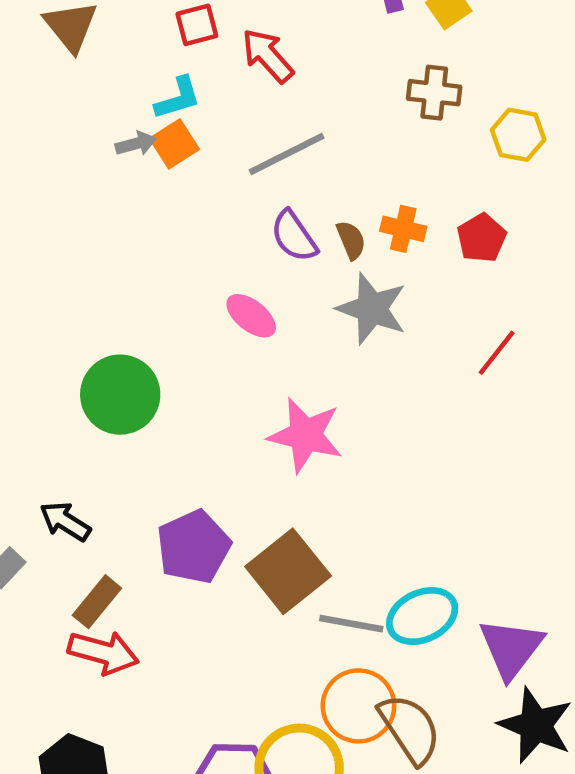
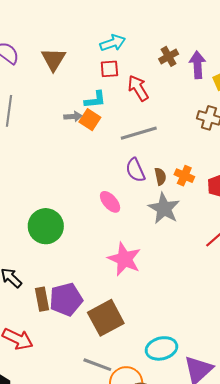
orange square: (174, 144) -> (90, 120), turned -35
brown rectangle: (97, 602) -> (42, 299), moved, turned -60
gray line: (351, 624) -> (97, 365), moved

